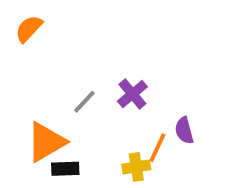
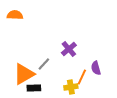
orange semicircle: (29, 29) -> (15, 15), turned 49
gray line: (84, 102) -> (44, 64), moved

